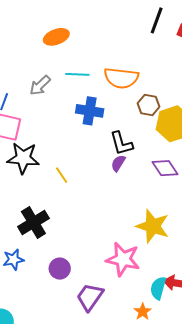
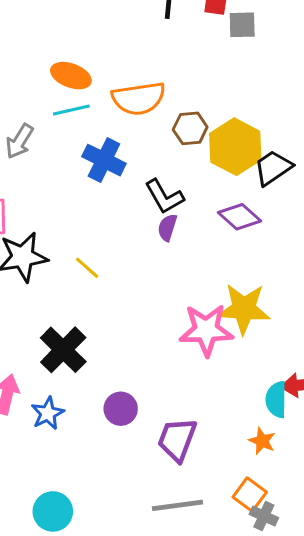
orange ellipse: (56, 37) -> (71, 76), moved, turned 55
blue cross: (90, 111) -> (104, 160), turned 32
pink star: (123, 259) -> (206, 330), moved

